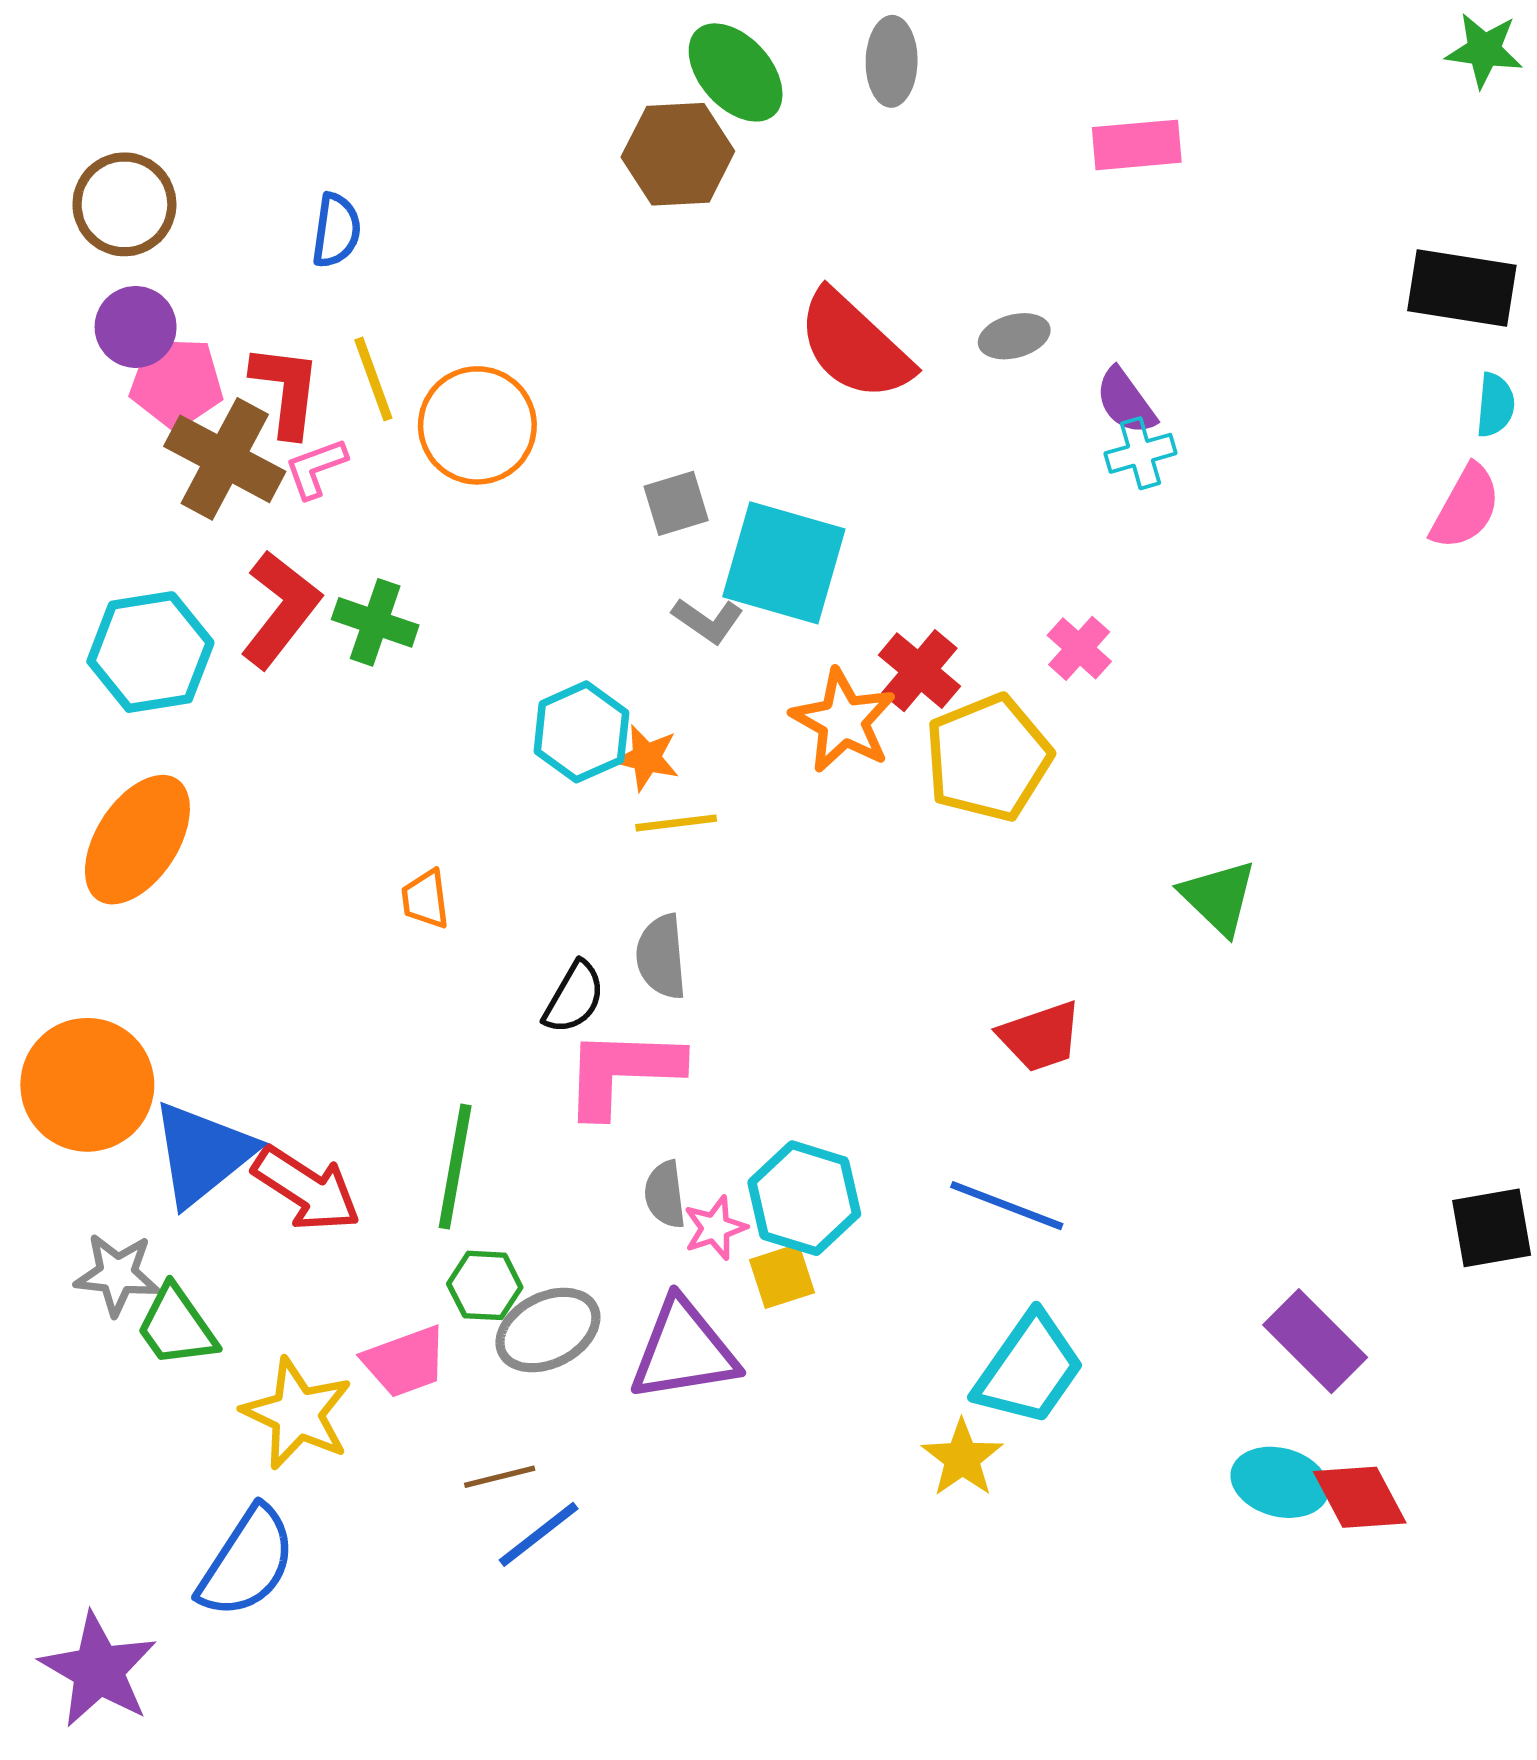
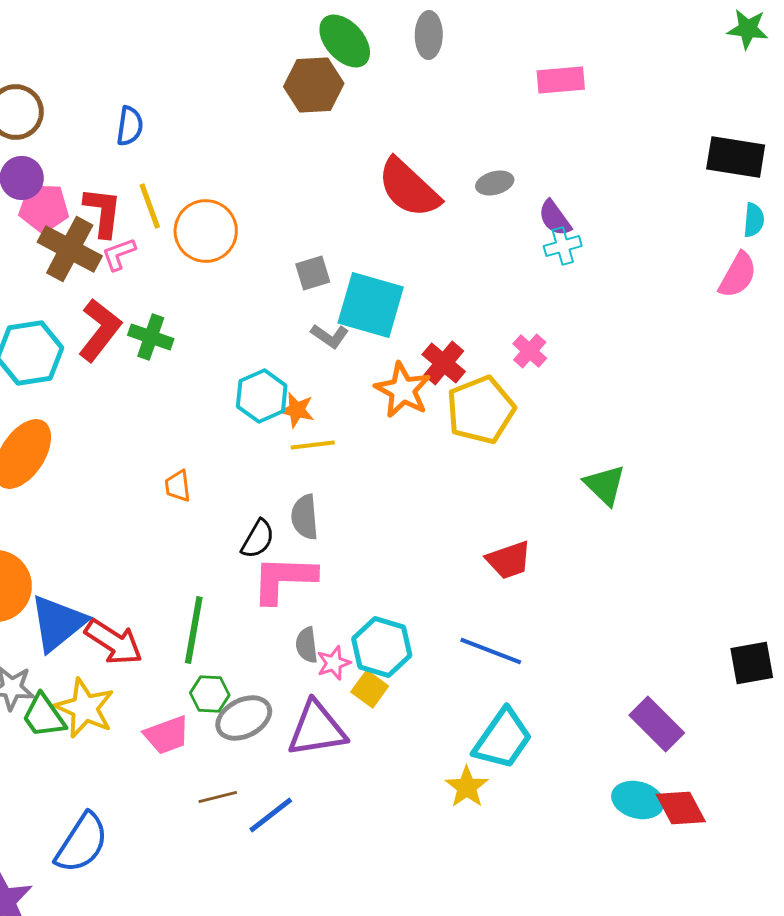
yellow square: (782, 1276) -> (370, 689), turned -36
yellow star: (297, 1414) -> (85, 708), moved
blue line: (539, 1534) -> (271, 815), moved

